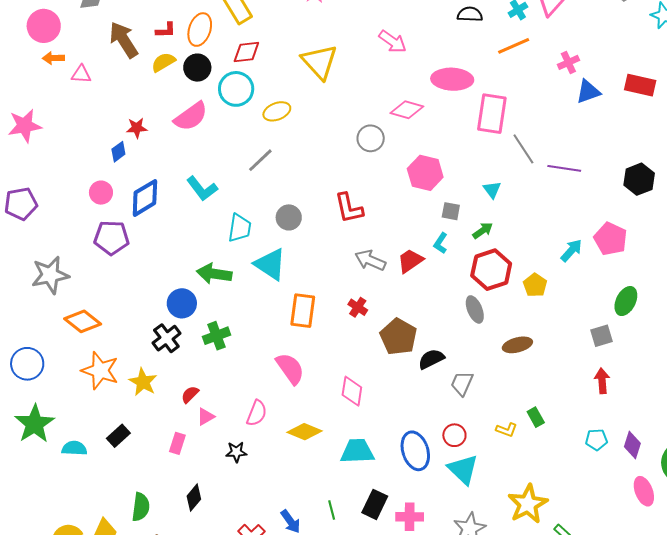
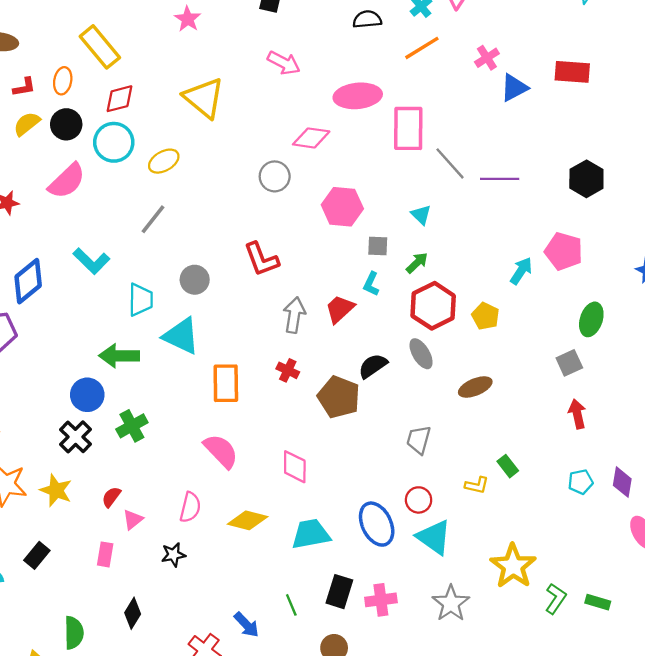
orange ellipse: (200, 30) -> (63, 81), size x0.7
gray arrow: (370, 260) -> (294, 315), turned 84
black semicircle: (431, 359) -> (373, 366), moved

